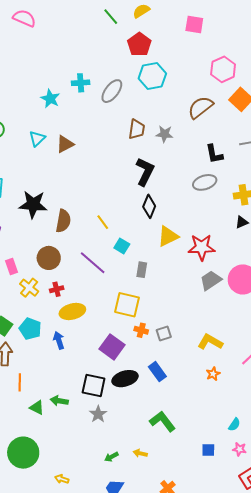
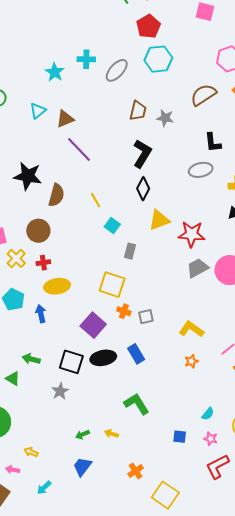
purple line: (93, 263) -> (79, 149), moved
green arrow: (59, 401) -> (31, 359), moved
gray star: (98, 414) -> (60, 391), moved

